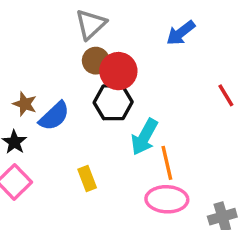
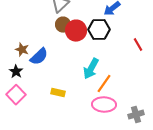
black hexagon: (113, 102) -> (99, 30), moved
orange line: (167, 163) -> (104, 84), turned 48
yellow rectangle: (87, 178) -> (58, 93), turned -56

